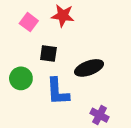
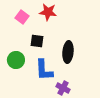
black ellipse: (89, 68) -> (68, 52), turned -65
purple cross: (100, 115) -> (63, 88), moved

